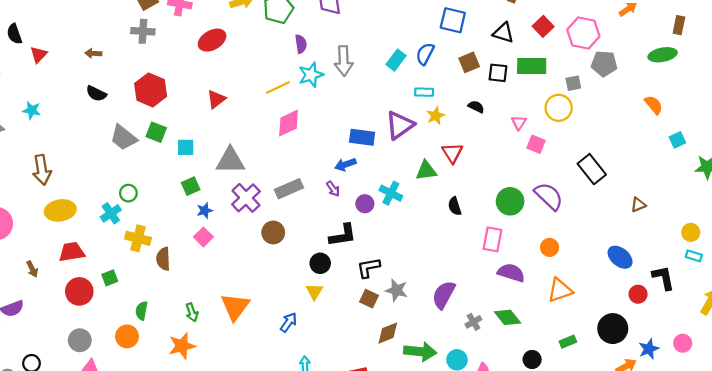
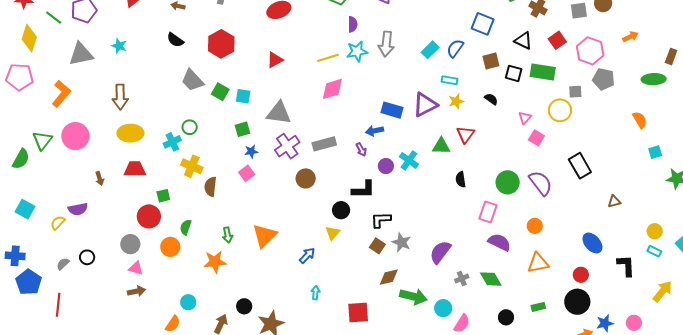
green square: (156, 132) -> (220, 92), moved
red circle: (79, 291) -> (149, 216), moved
red circle: (638, 294) -> (581, 275), moved

